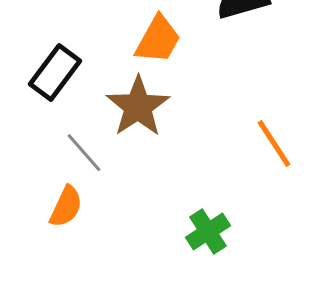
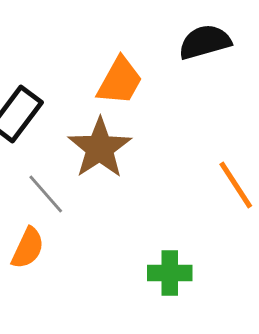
green cross: (208, 232) -> (170, 273), turned 33

